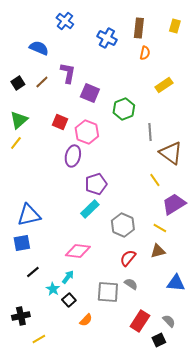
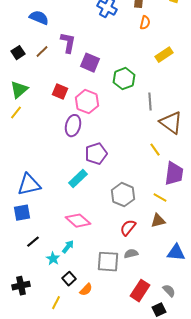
purple trapezoid: (174, 204) -> (174, 174), turned 130
cyan rectangle: (90, 209) -> (78, 179), moved
pink diamond: (78, 251) -> (78, 221), turned 35
gray semicircle: (131, 284) -> (131, 254), turned -48
black square: (69, 300) -> (69, 279), moved
yellow line: (39, 339) -> (56, 303), moved, turned -32

